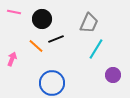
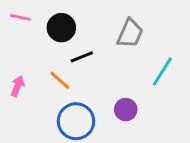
orange line: (36, 46) -> (60, 80), moved
cyan line: (96, 49) -> (162, 72), moved
purple circle: (113, 75) -> (126, 110), moved

